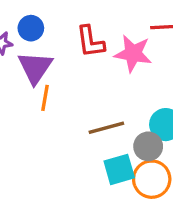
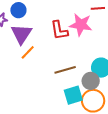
red L-shape: (90, 42) -> (59, 30), moved
orange line: (45, 98) -> (28, 52), turned 35

